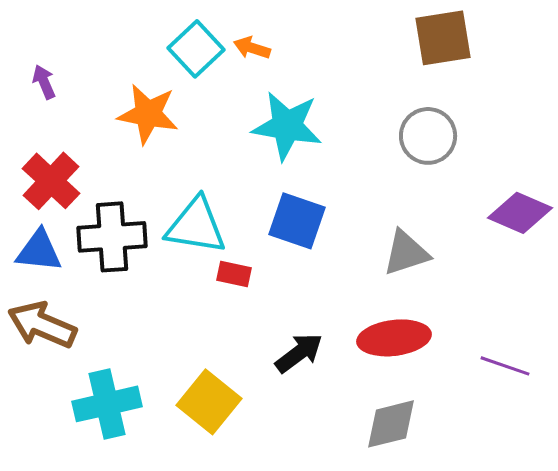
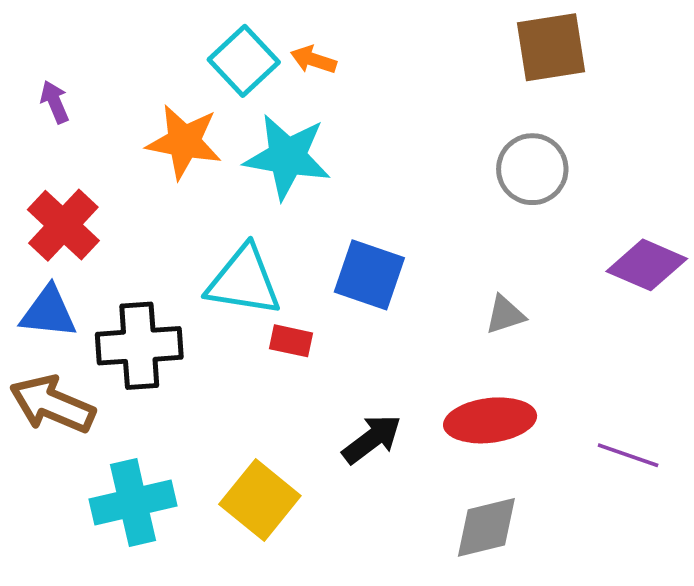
cyan star: (287, 126) -> (287, 157), moved
black cross: (112, 237) -> (139, 346), moved
gray triangle: (406, 253) -> (505, 315), size x0.7

